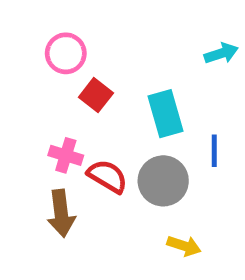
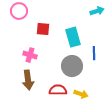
pink circle: (66, 53) -> (19, 11), moved
red square: (96, 95) -> (43, 29), turned -32
red semicircle: (108, 176) -> (58, 90), moved, turned -30

